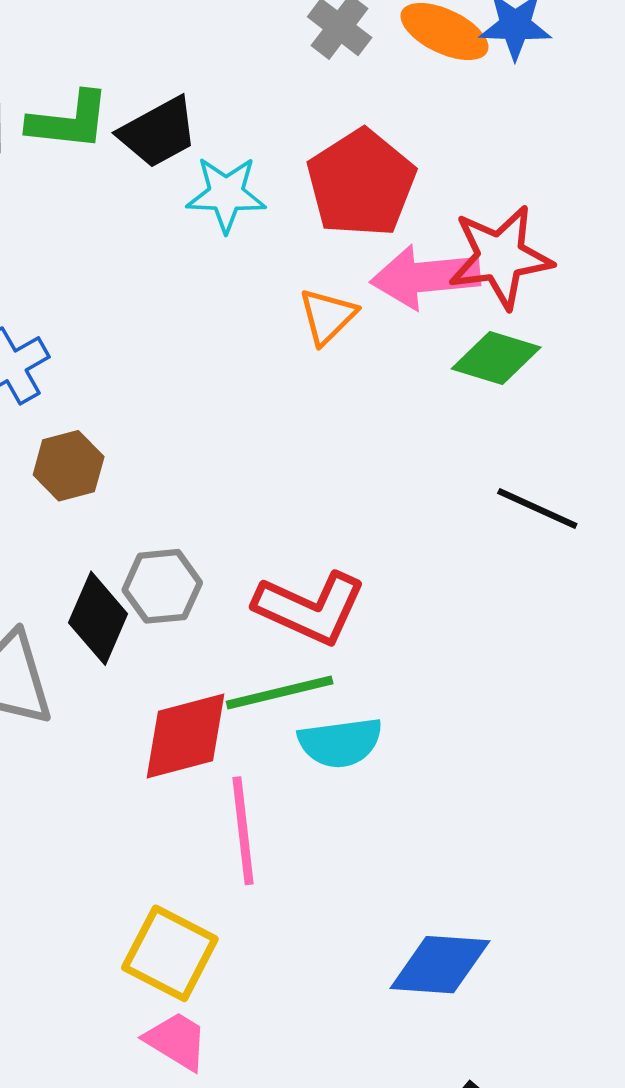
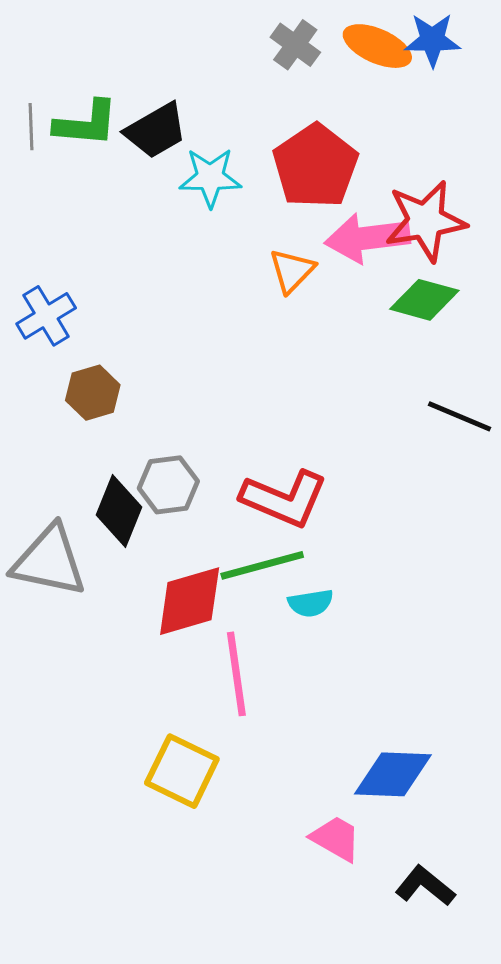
cyan semicircle: (340, 743) -> (311, 603), size x0.7
pink trapezoid: (177, 1041) -> (336, 839), moved

